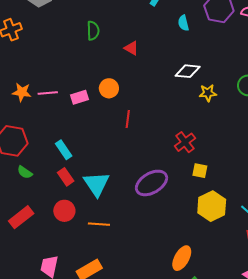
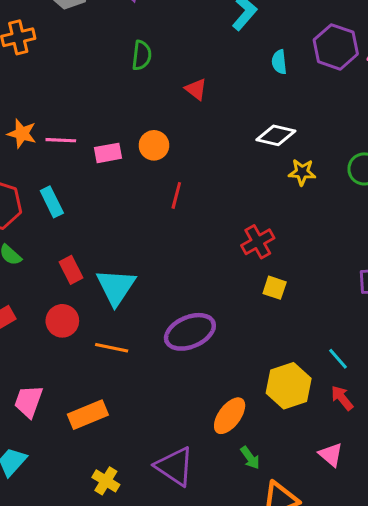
cyan rectangle: (64, 150) -> (52, 202), moved
purple ellipse: (151, 183) -> (190, 332), moved
yellow hexagon: (212, 206) -> (289, 386), moved

